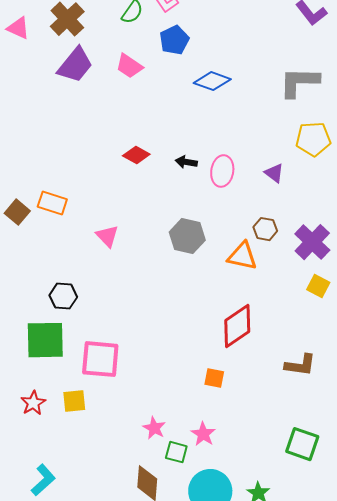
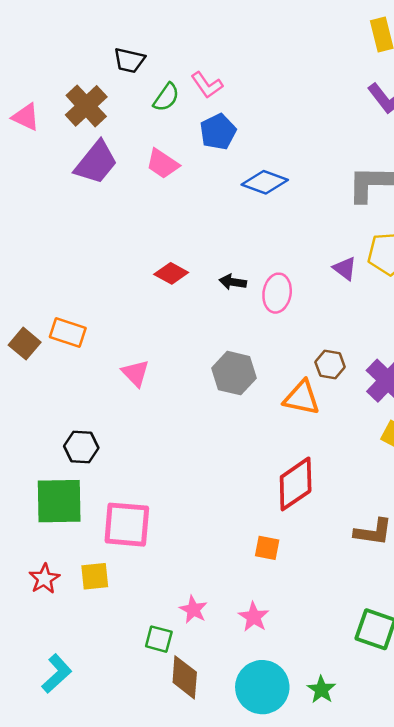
purple triangle: (274, 173) -> (345, 268), moved
green square: (176, 452) -> (159, 639), moved

